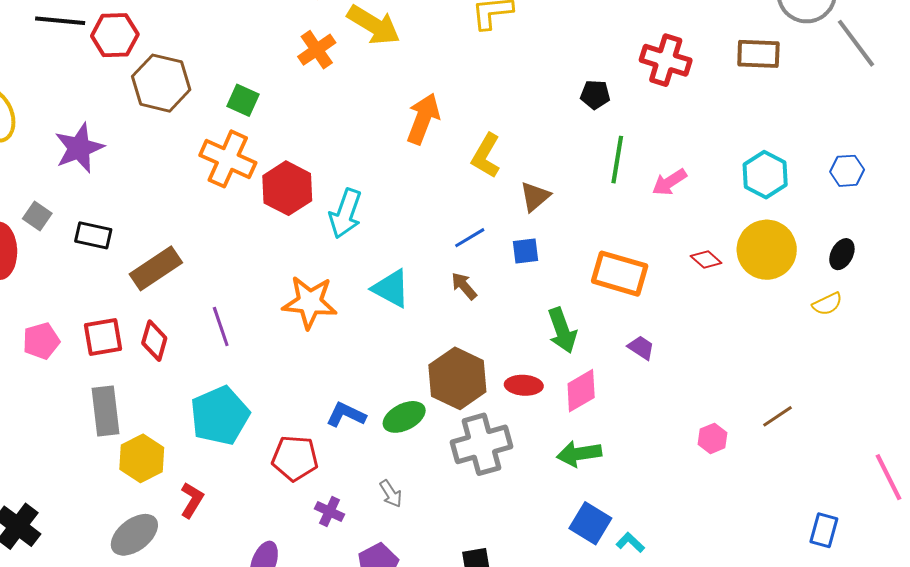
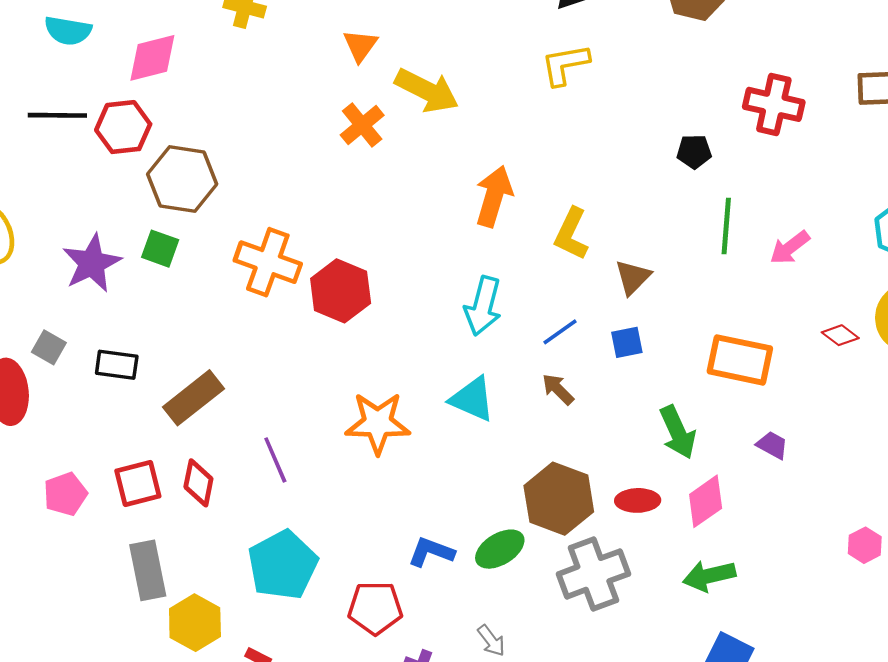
green square: (243, 100) -> (160, 249), moved
cyan arrow: (345, 213) -> (483, 306), moved

